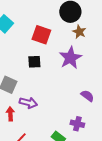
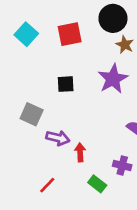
red square: (41, 35) -> (70, 34), moved, turned -30
red arrow: (10, 114) -> (80, 152), moved

